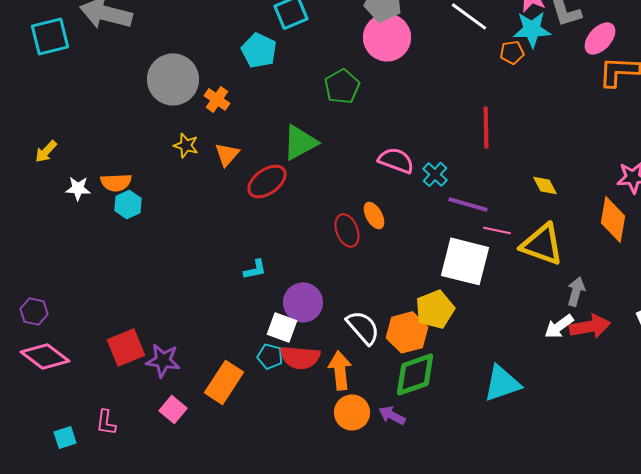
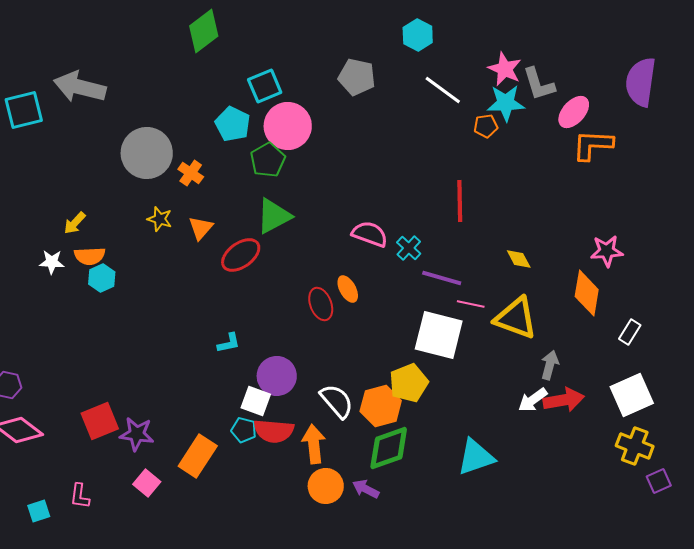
pink circle: (387, 37) -> (288, 126), moved
green pentagon: (342, 86) -> (268, 160), moved
yellow arrow: (46, 151) -> (75, 223), moved

